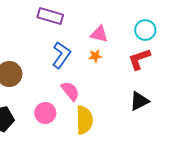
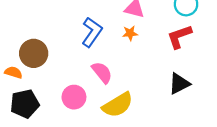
yellow semicircle: (84, 120) -> (118, 105), turned 60

